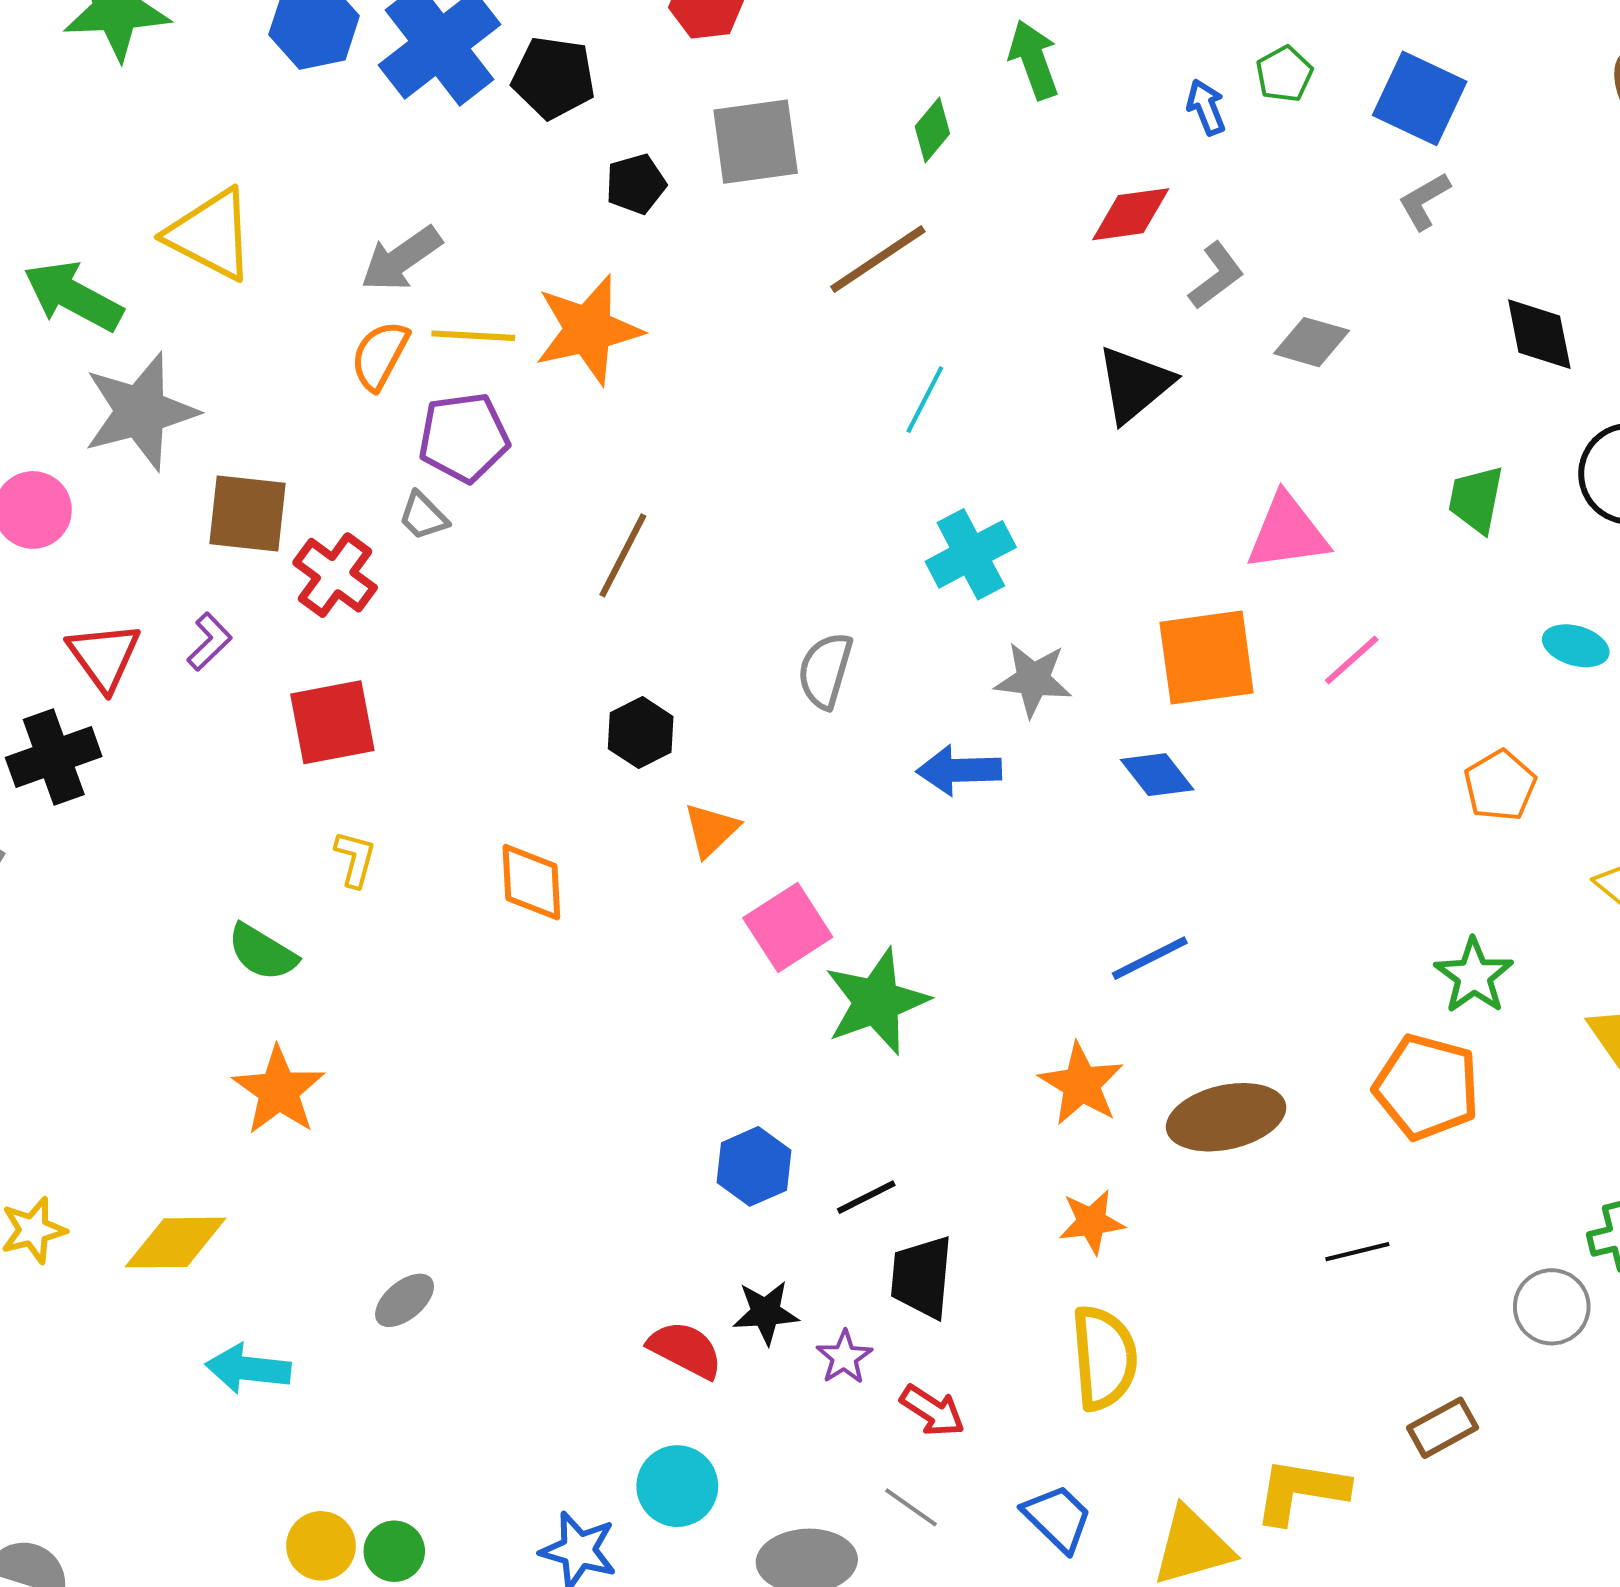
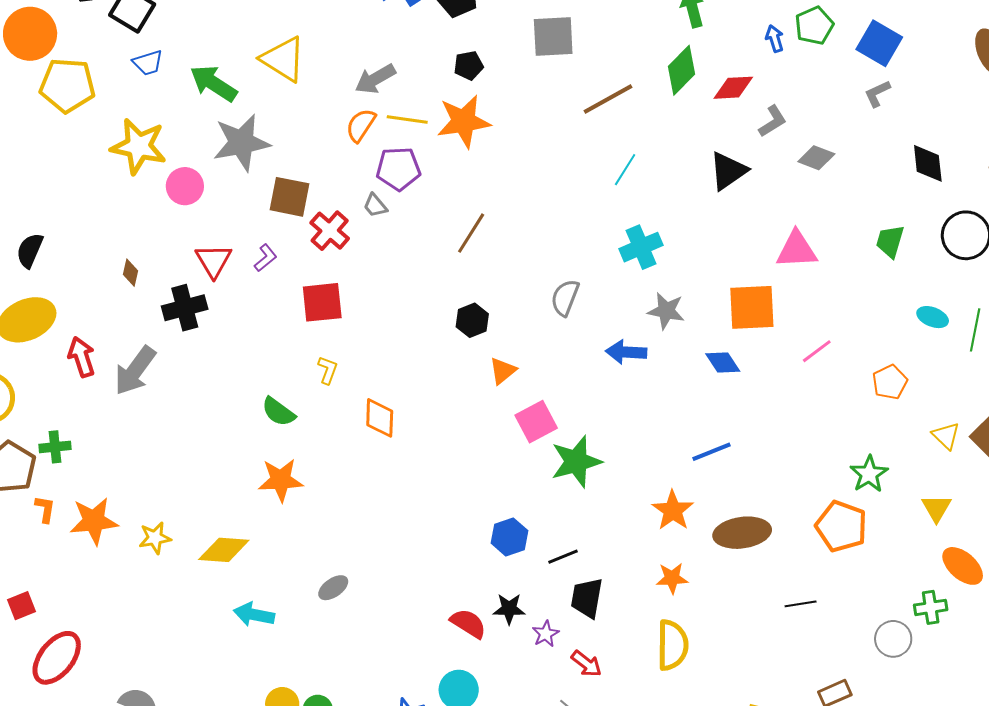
green pentagon: (1284, 74) -> (814, 26), size x1.4
green diamond: (932, 130) -> (681, 70), moved, size x1.6
black pentagon: (636, 184) -> (469, 66), moved
pink line: (1352, 660) -> (817, 351), moved
orange diamond: (531, 882) -> (380, 418), moved
orange star: (279, 1091) -> (281, 480), turned 30

